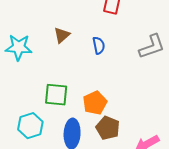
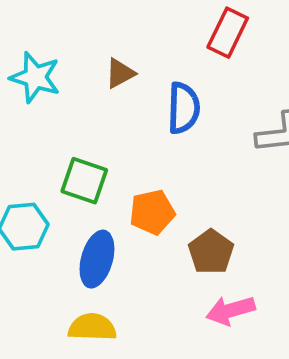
blue semicircle: (99, 45) -> (183, 108), size x1.5
brown pentagon: (108, 128) -> (211, 252), moved

